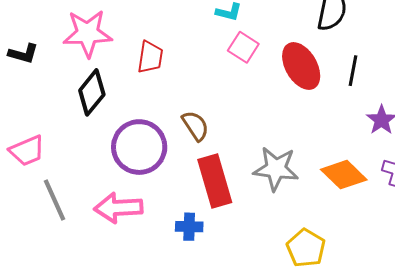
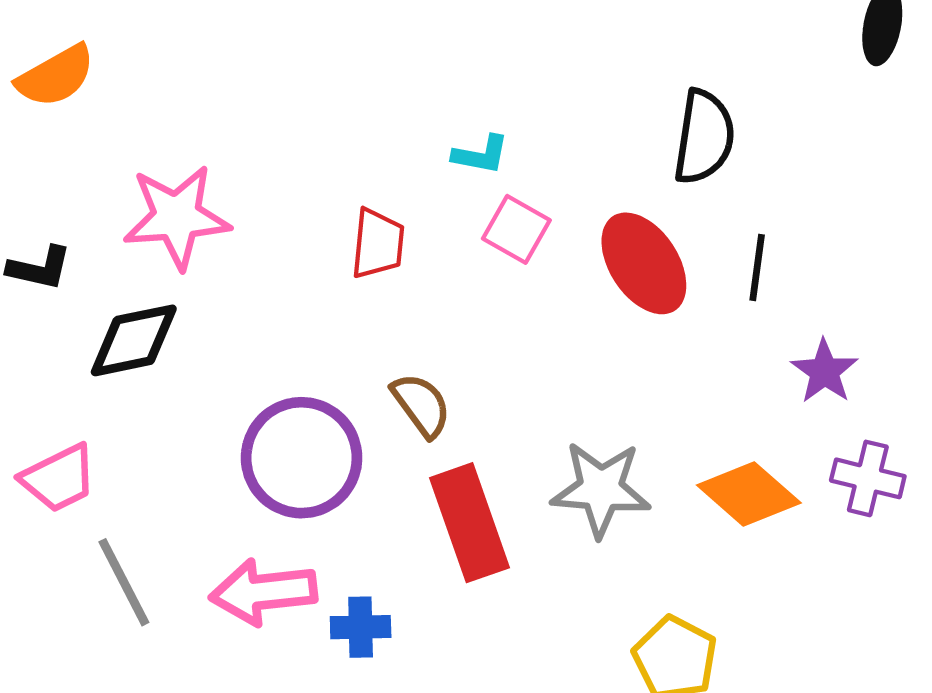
red trapezoid: (150, 57) -> (378, 244), moved
black diamond: (92, 92) -> (134, 340), moved, turned 42
blue cross: (189, 227) -> (361, 627), moved

